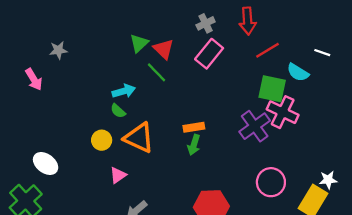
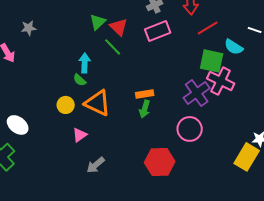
pink rectangle: (209, 54) -> (158, 31), turned 30
cyan arrow: (124, 91) -> (85, 63), turned -72
pink circle: (271, 182) -> (190, 129), moved

